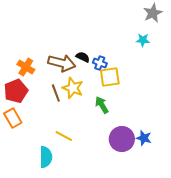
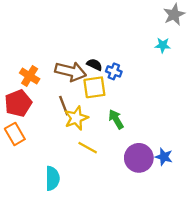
yellow square: (110, 77) -> (94, 87), moved
yellow star: (73, 88) -> (76, 118), moved, turned 30
yellow line: (64, 136) -> (88, 148), moved

